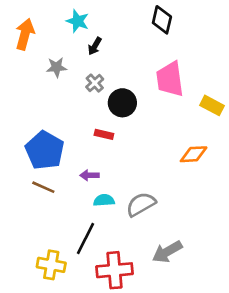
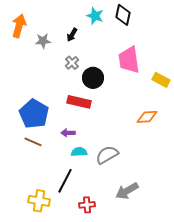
cyan star: (78, 21) -> (95, 16), moved
gray star: (57, 67) -> (43, 41), moved
red rectangle: (104, 134) -> (79, 102), size x1.6
red cross: (114, 270) -> (87, 205), size x0.6

